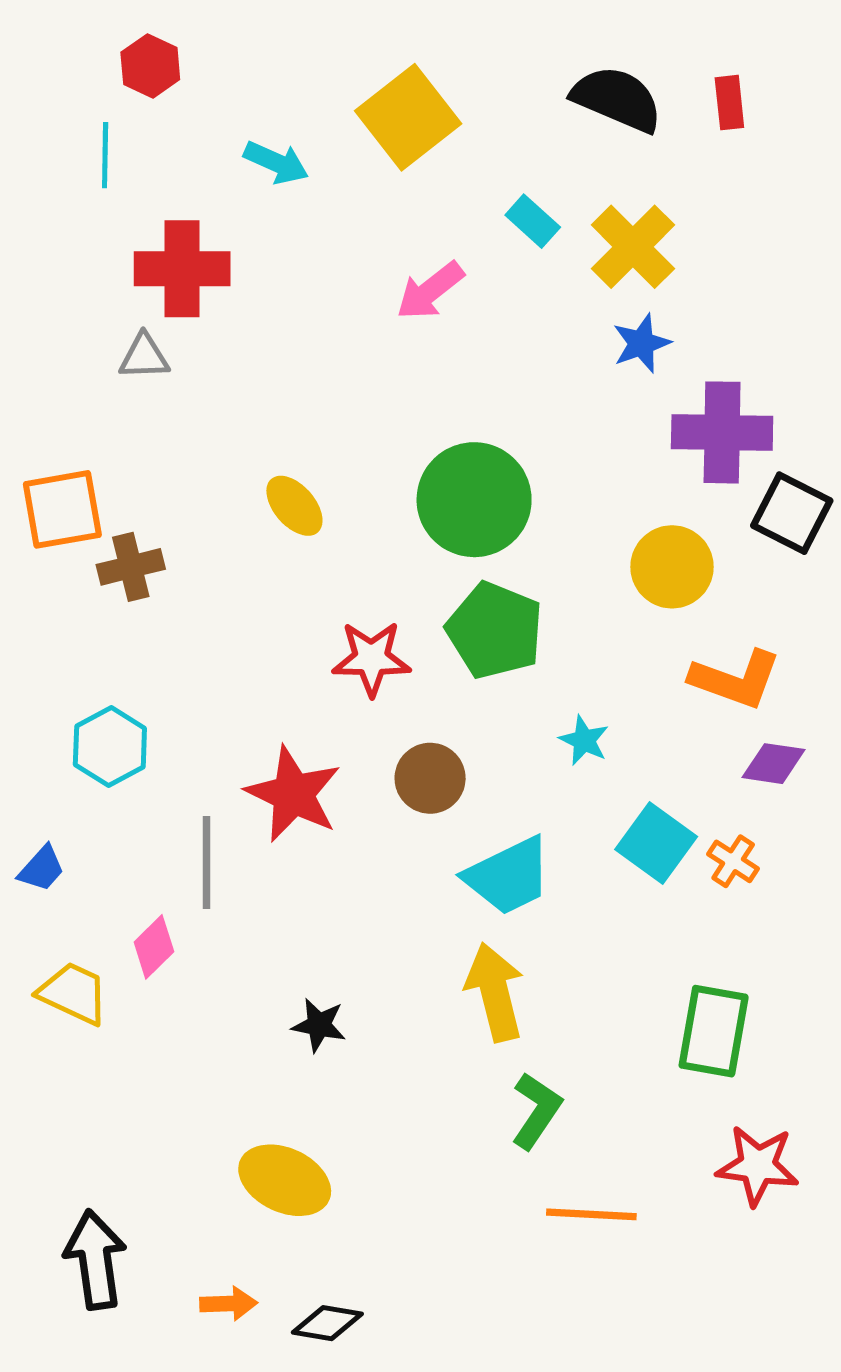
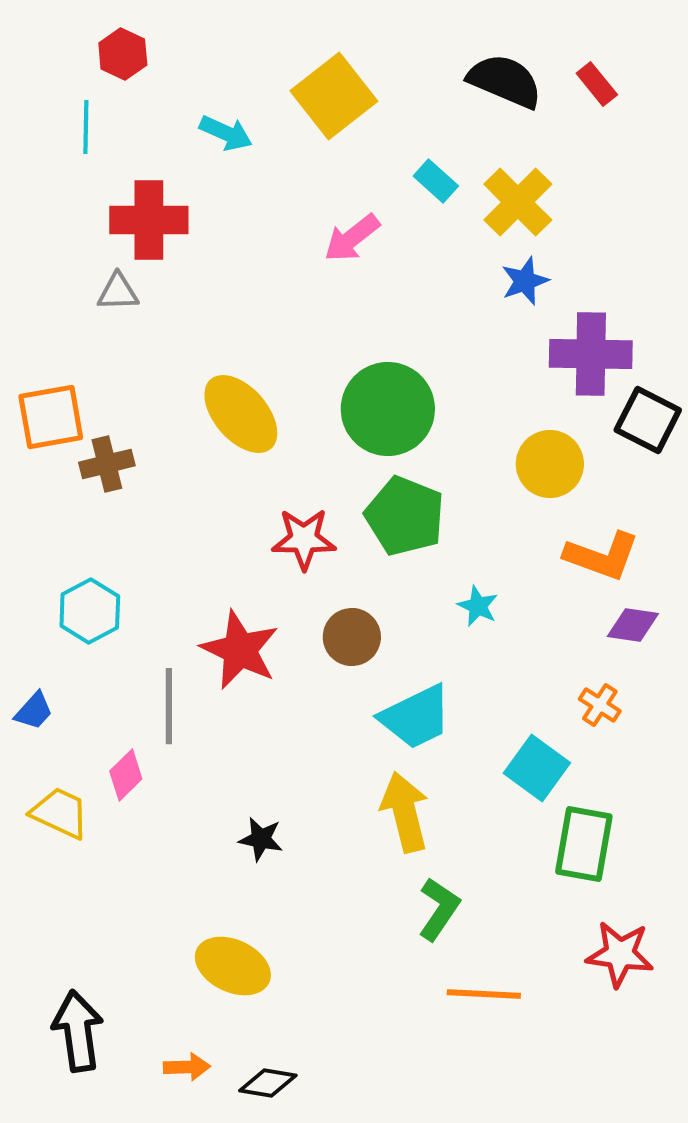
red rectangle: (729, 103) -> (597, 84), turned -33
yellow ellipse: (294, 506) -> (241, 414), size x1.6
cyan square: (656, 843) -> (537, 768), moved

